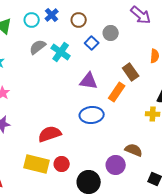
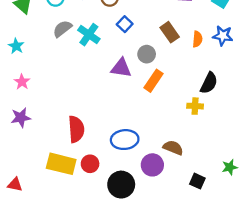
gray circle: (111, 33) -> (147, 54), moved
brown rectangle: (131, 72) -> (170, 32), moved
blue ellipse: (92, 115) -> (125, 140), moved
red semicircle: (50, 134) -> (76, 129), turned 105

